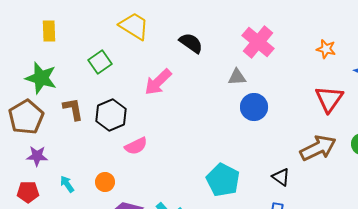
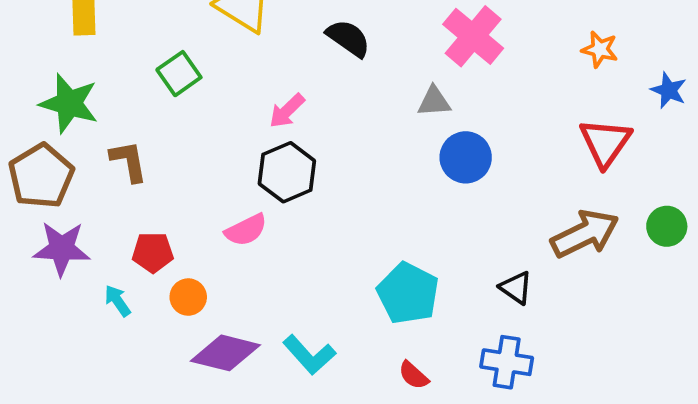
pink arrow: (158, 82) -> (287, 111), size x0.7
black hexagon: (111, 115) -> (287, 172), moved
purple star: (37, 156) -> (62, 249), size x1.4
red pentagon: (28, 192) -> (153, 252), moved

